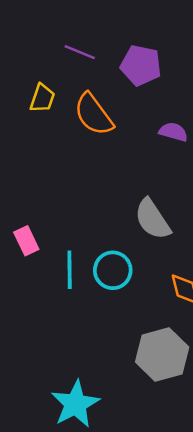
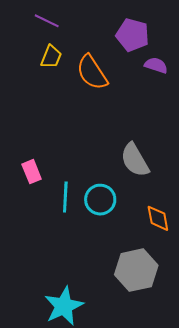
purple line: (80, 52) -> (47, 21), moved
purple semicircle: (173, 132) -> (156, 65), moved

